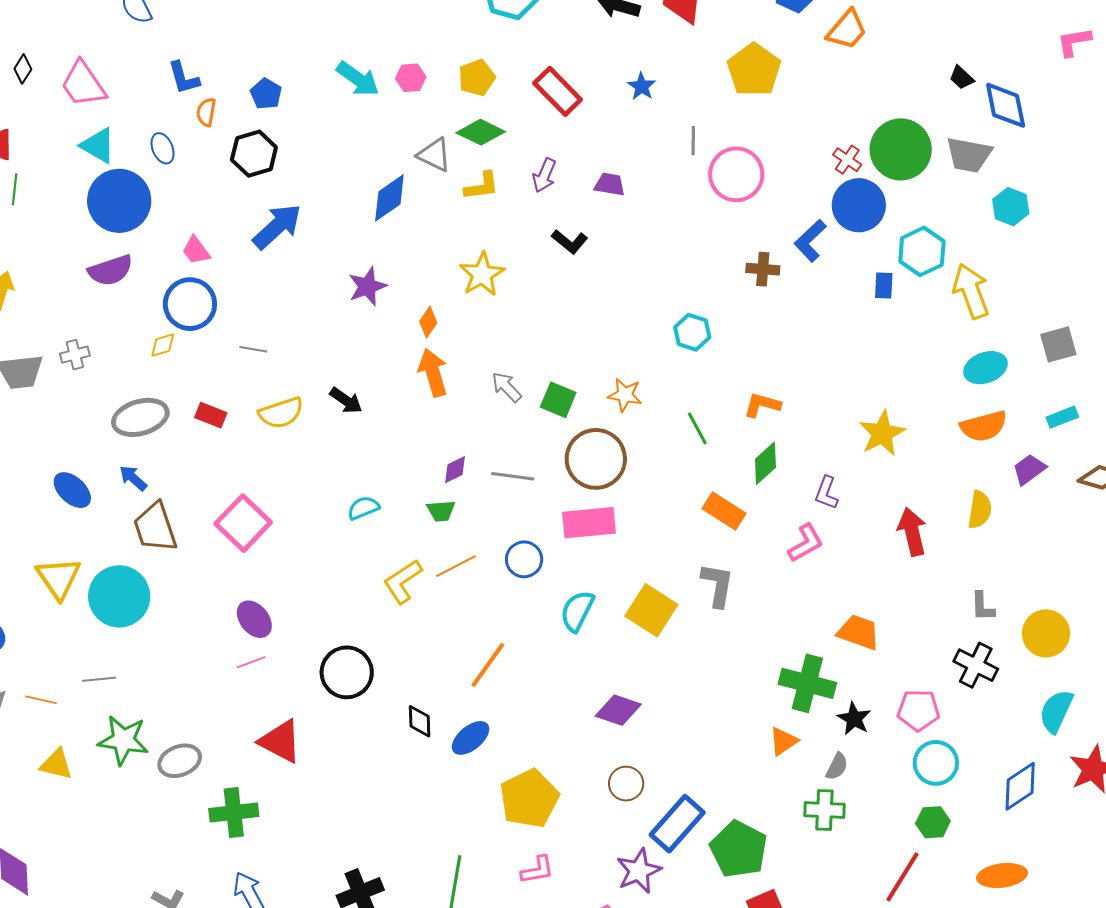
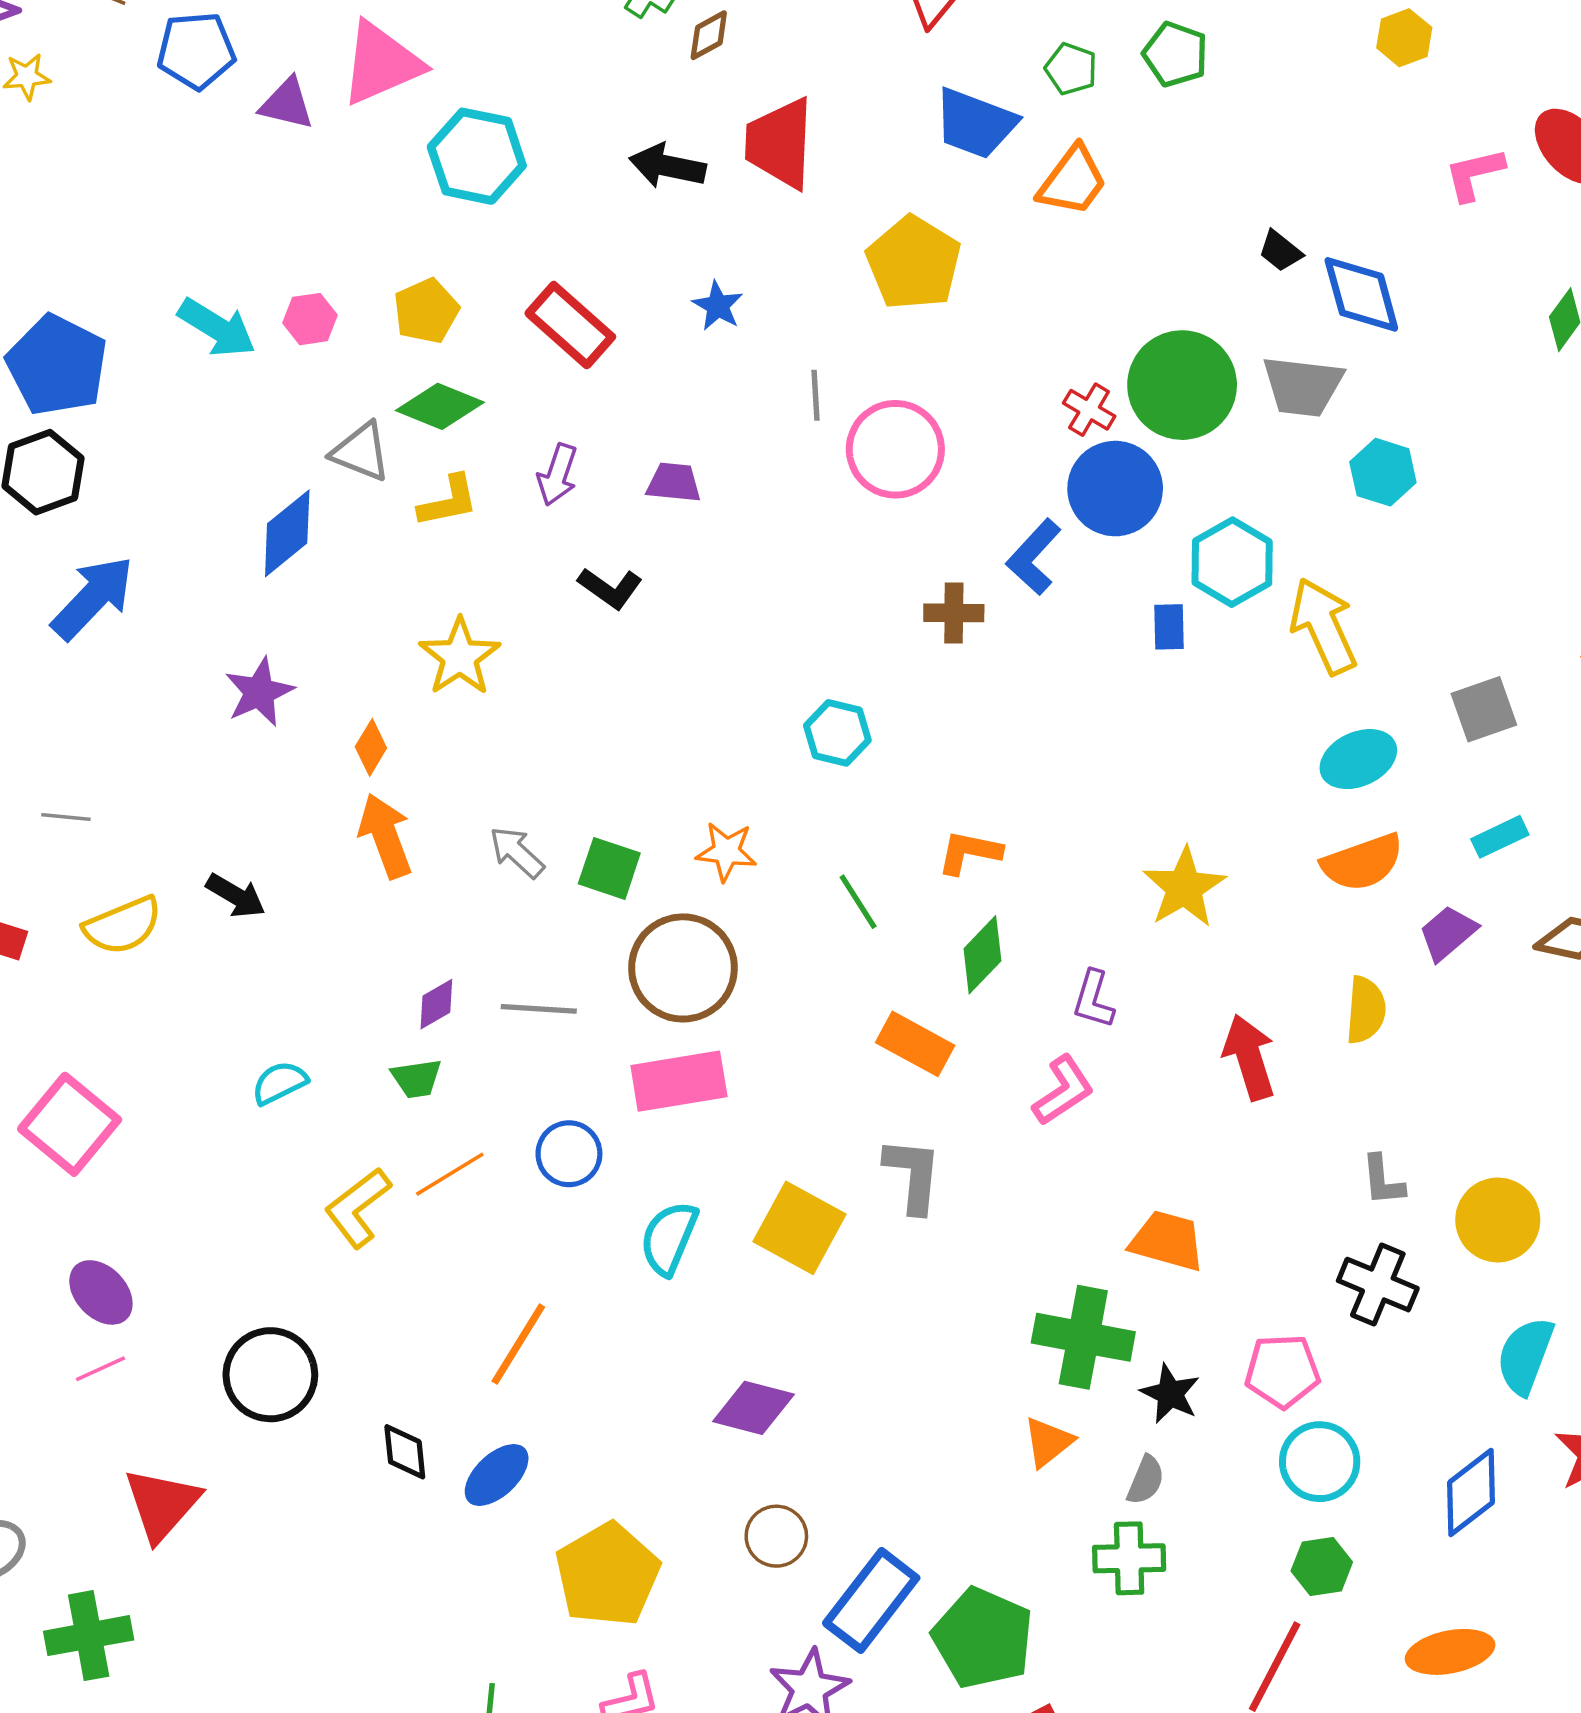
blue pentagon: (266, 94) -> (57, 365), size x1.8
red triangle: (280, 741) -> (162, 1504), turned 48

